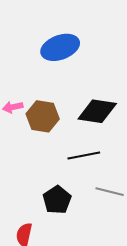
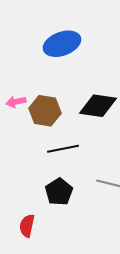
black line: (84, 156) -> (63, 149), moved

